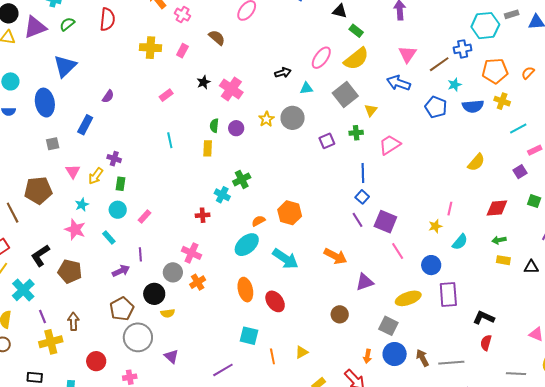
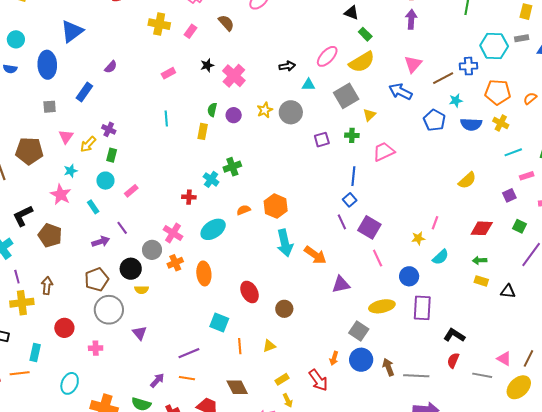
cyan ellipse: (247, 245) -> (213, 229), moved
purple line: (140, 254) -> (122, 228), turned -40
cyan arrow: (285, 259) -> (285, 243), moved, turned 36
orange ellipse: (245, 290) -> (204, 273), moved
brown circle: (340, 314) -> (284, 309), moved
gray line: (516, 374) -> (482, 375), moved

